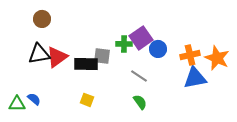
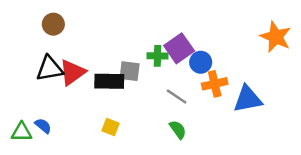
orange cross: (190, 55) -> (215, 84), moved
orange star: (217, 58) -> (276, 37), moved

